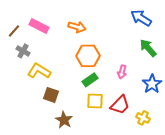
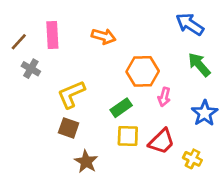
pink rectangle: (39, 26) -> (52, 35), turned 60
orange hexagon: (88, 56) -> (143, 71), moved
yellow L-shape: (39, 71) -> (71, 94), moved, turned -55

